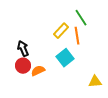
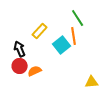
yellow rectangle: (61, 31) -> (40, 31), moved
cyan square: (65, 58) -> (62, 45), moved

